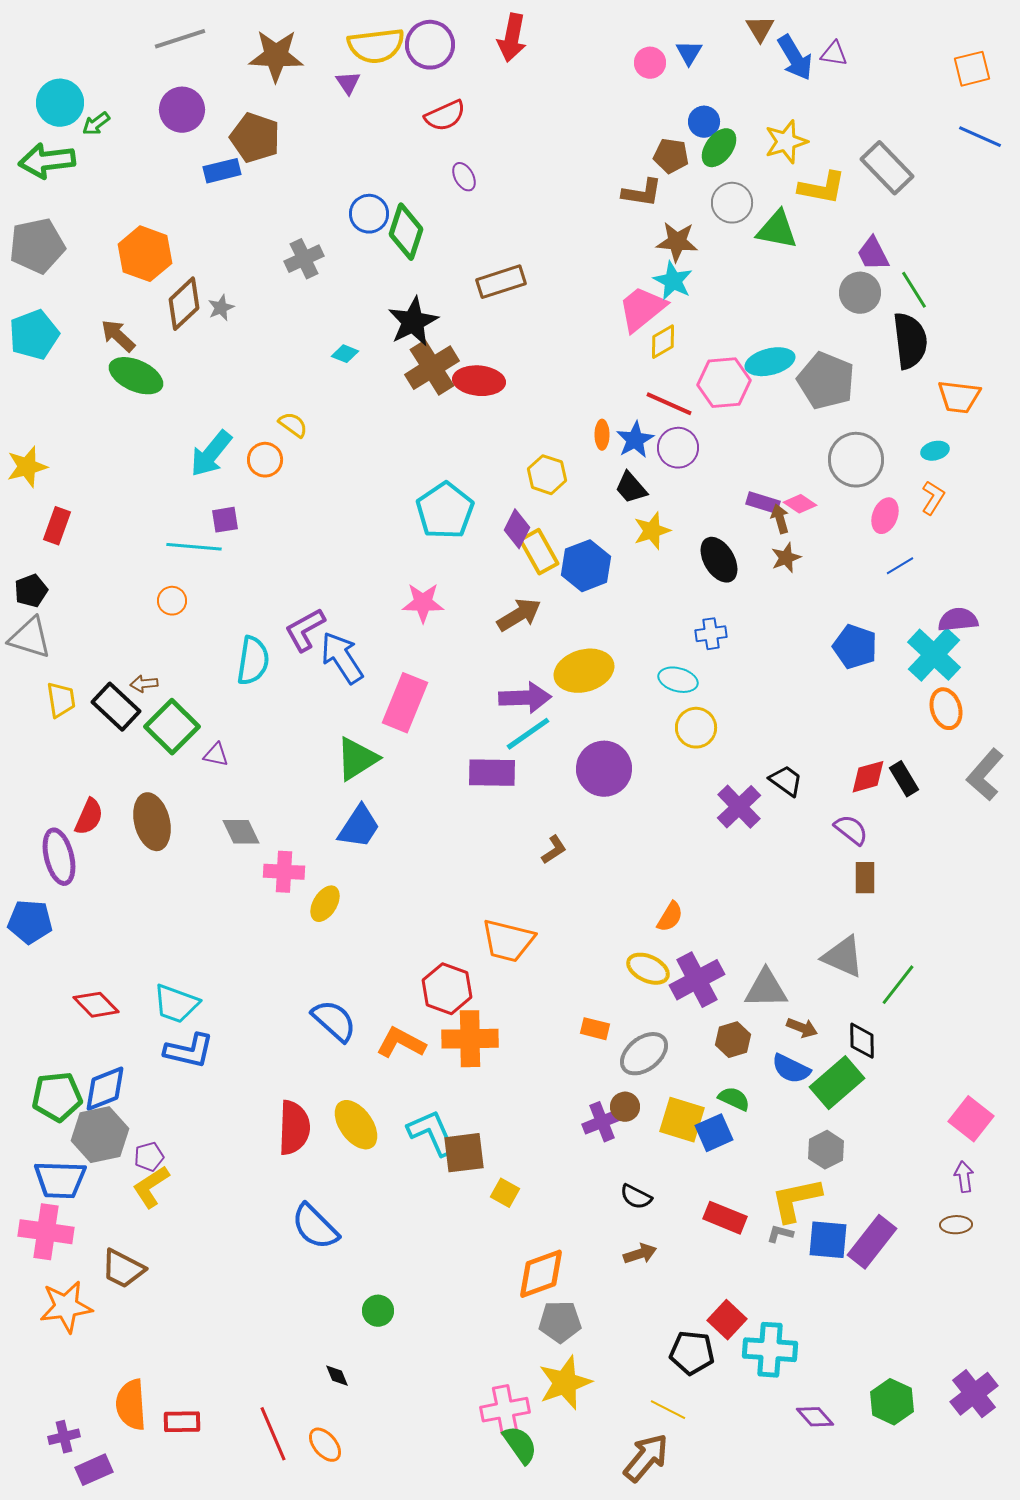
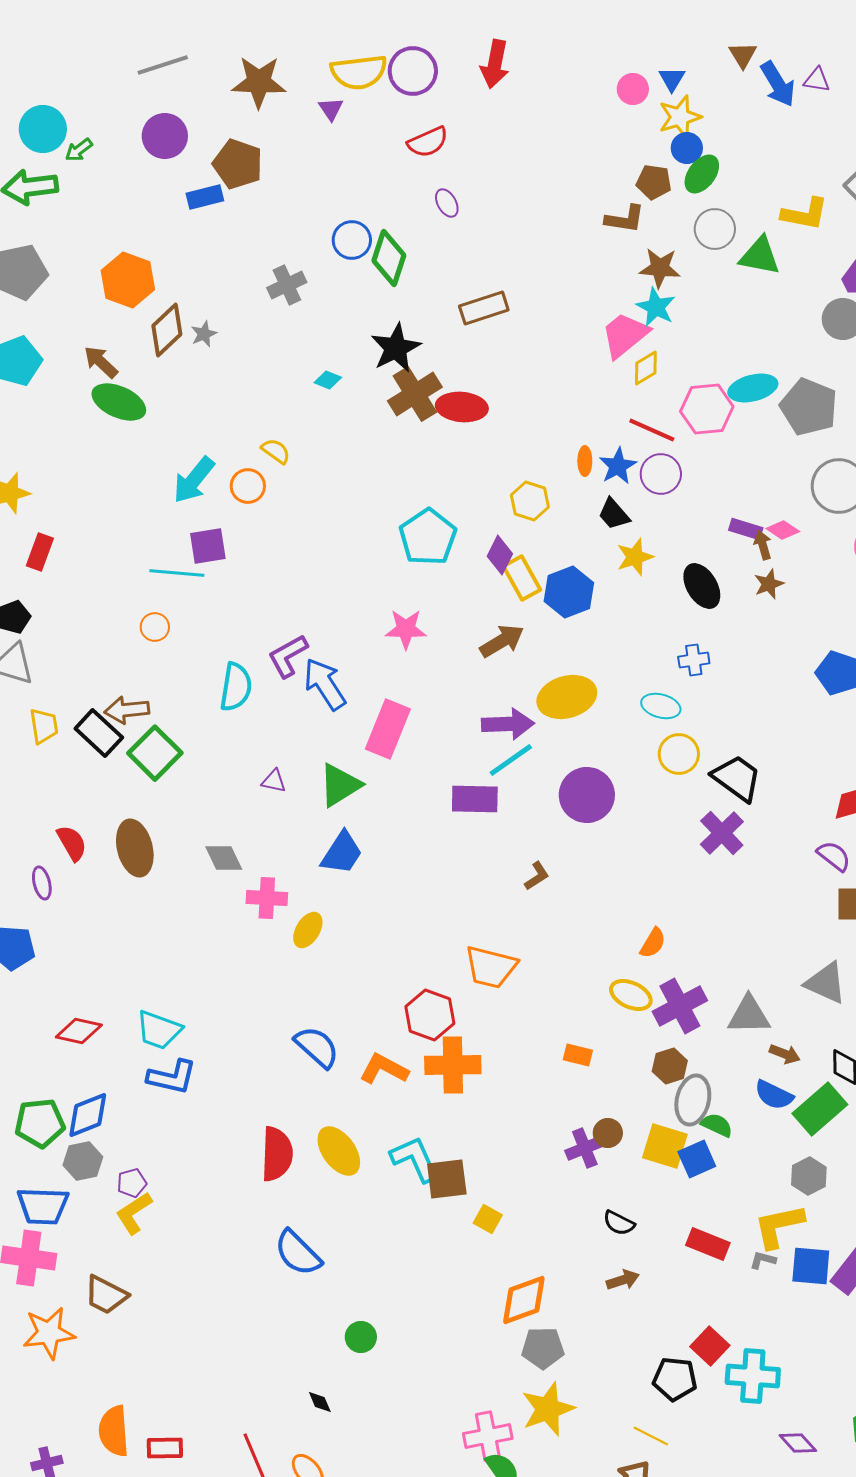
yellow star: (786, 142) -> (680, 117), moved
purple square: (225, 520) -> (208, 546), size x1.4
brown arrow: (144, 684) -> (127, 710), size x1.6
purple triangle: (216, 755) -> (274, 781), moved
black trapezoid: (786, 781) -> (737, 778), moved, size x1.5
red semicircle: (89, 817) -> (72, 843), turned -54
purple ellipse: (59, 857) -> (42, 883), size x0.6
red diamond: (96, 1005) -> (79, 1031), turned -33
brown hexagon: (733, 1040) -> (670, 1066), moved
gray ellipse: (644, 1054) -> (693, 1100), moved, turned -39
gray hexagon: (100, 1135) -> (83, 1161), size x0.7

